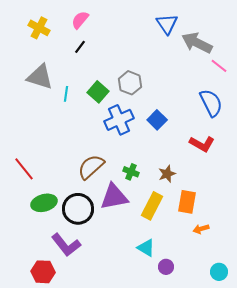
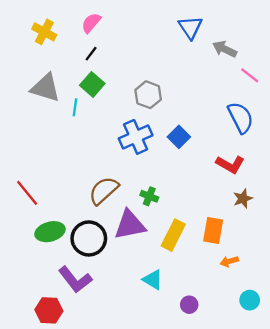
gray arrow: (197, 43) -> (225, 49), size x0.7
green square: (98, 92) -> (92, 84), moved
brown star: (167, 174) -> (243, 199), moved
cyan triangle: (146, 248) -> (153, 280), moved
cyan circle: (219, 272) -> (250, 300), moved

